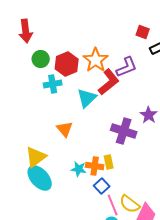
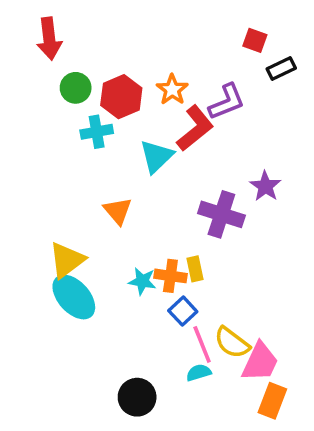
orange star: (96, 60) -> (172, 90), size x0.7

